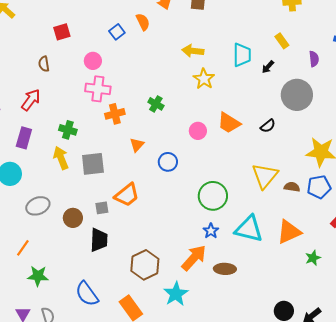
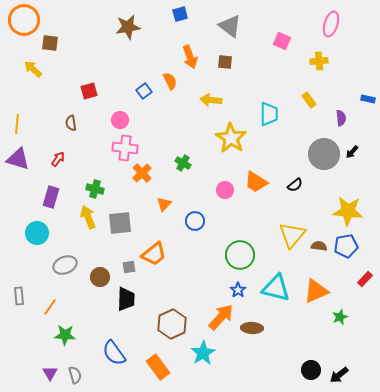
yellow arrow: (193, 51) -> (211, 100), moved
black arrow: (268, 67) -> (352, 152), moved
yellow star: (204, 79) -> (231, 138), size x1.4
red arrow: (31, 100) -> (58, 159), size x0.7
orange cross: (115, 114) -> (142, 173), turned -30

